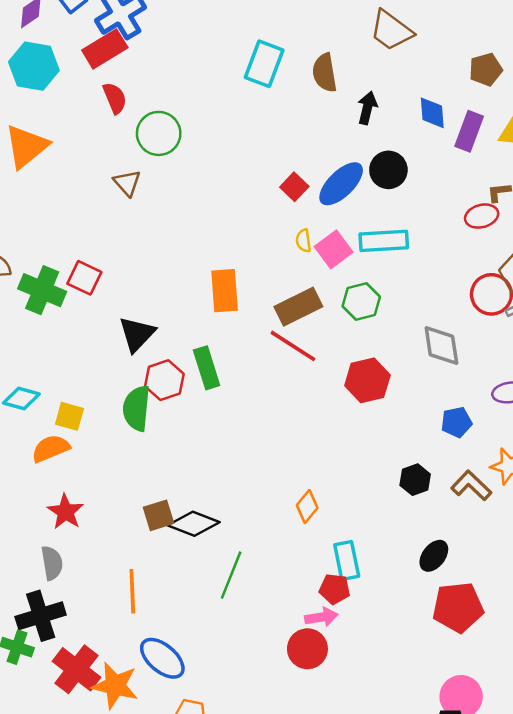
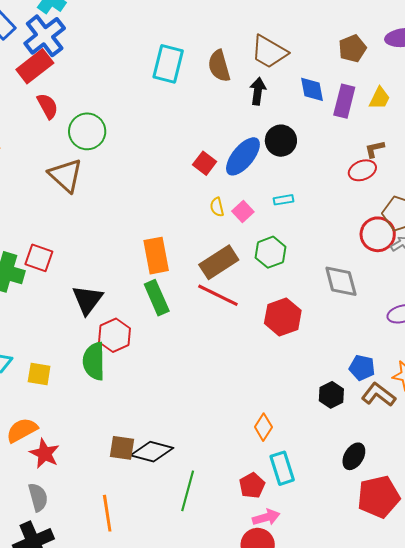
brown trapezoid: (391, 31) -> (269, 52), moved
brown triangle: (127, 183) -> (66, 175), size x1.5
cyan rectangle: (384, 241) -> (284, 200), size x0.5
pink square: (334, 249) -> (243, 211), size x0.7
green rectangle: (207, 368) -> (157, 298), moved
blue pentagon: (456, 422) -> (362, 368), moved, turned 30
orange semicircle: (51, 448) -> (22, 430), moved
orange diamond: (307, 506) -> (263, 427), moved
brown square: (159, 515) -> (122, 448), turned 32
red pentagon: (335, 589) -> (252, 485), moved, turned -30

